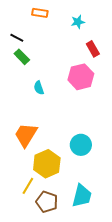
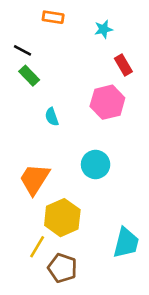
cyan circle: (81, 145) -> (96, 164), moved
cyan trapezoid: (82, 196) -> (126, 243), moved

